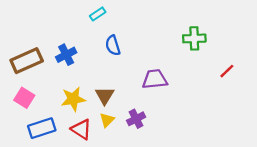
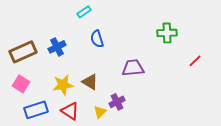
brown triangle: (105, 95) -> (90, 82), turned -30
yellow triangle: (107, 120) -> (100, 112), moved

